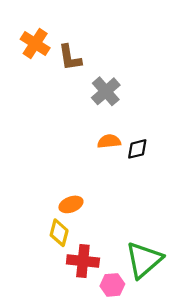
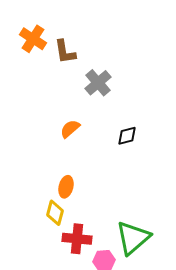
orange semicircle: (109, 141) -> (70, 129), moved, turned -35
orange ellipse: (71, 204) -> (66, 187), turned -55

